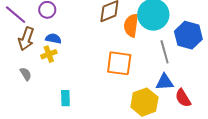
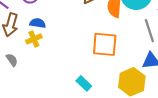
cyan rectangle: (65, 98) -> (84, 83), moved, turned -42

